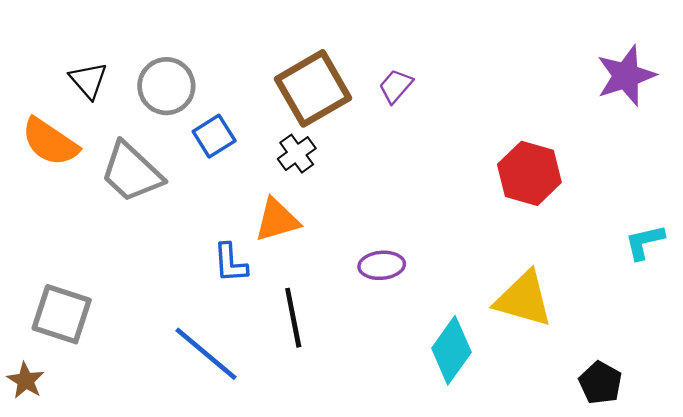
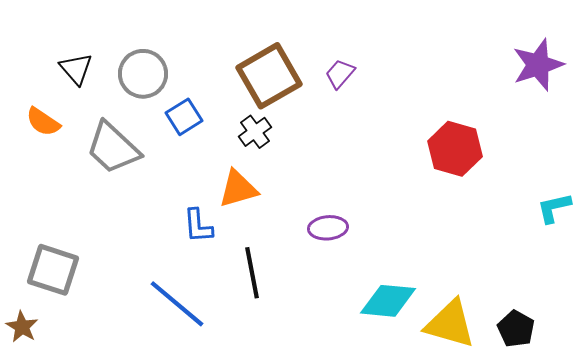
orange semicircle: (50, 142) -> (43, 122), size x0.7
yellow triangle: (524, 299) -> (450, 324), moved
cyan diamond: (451, 350) -> (388, 301), turned 60

